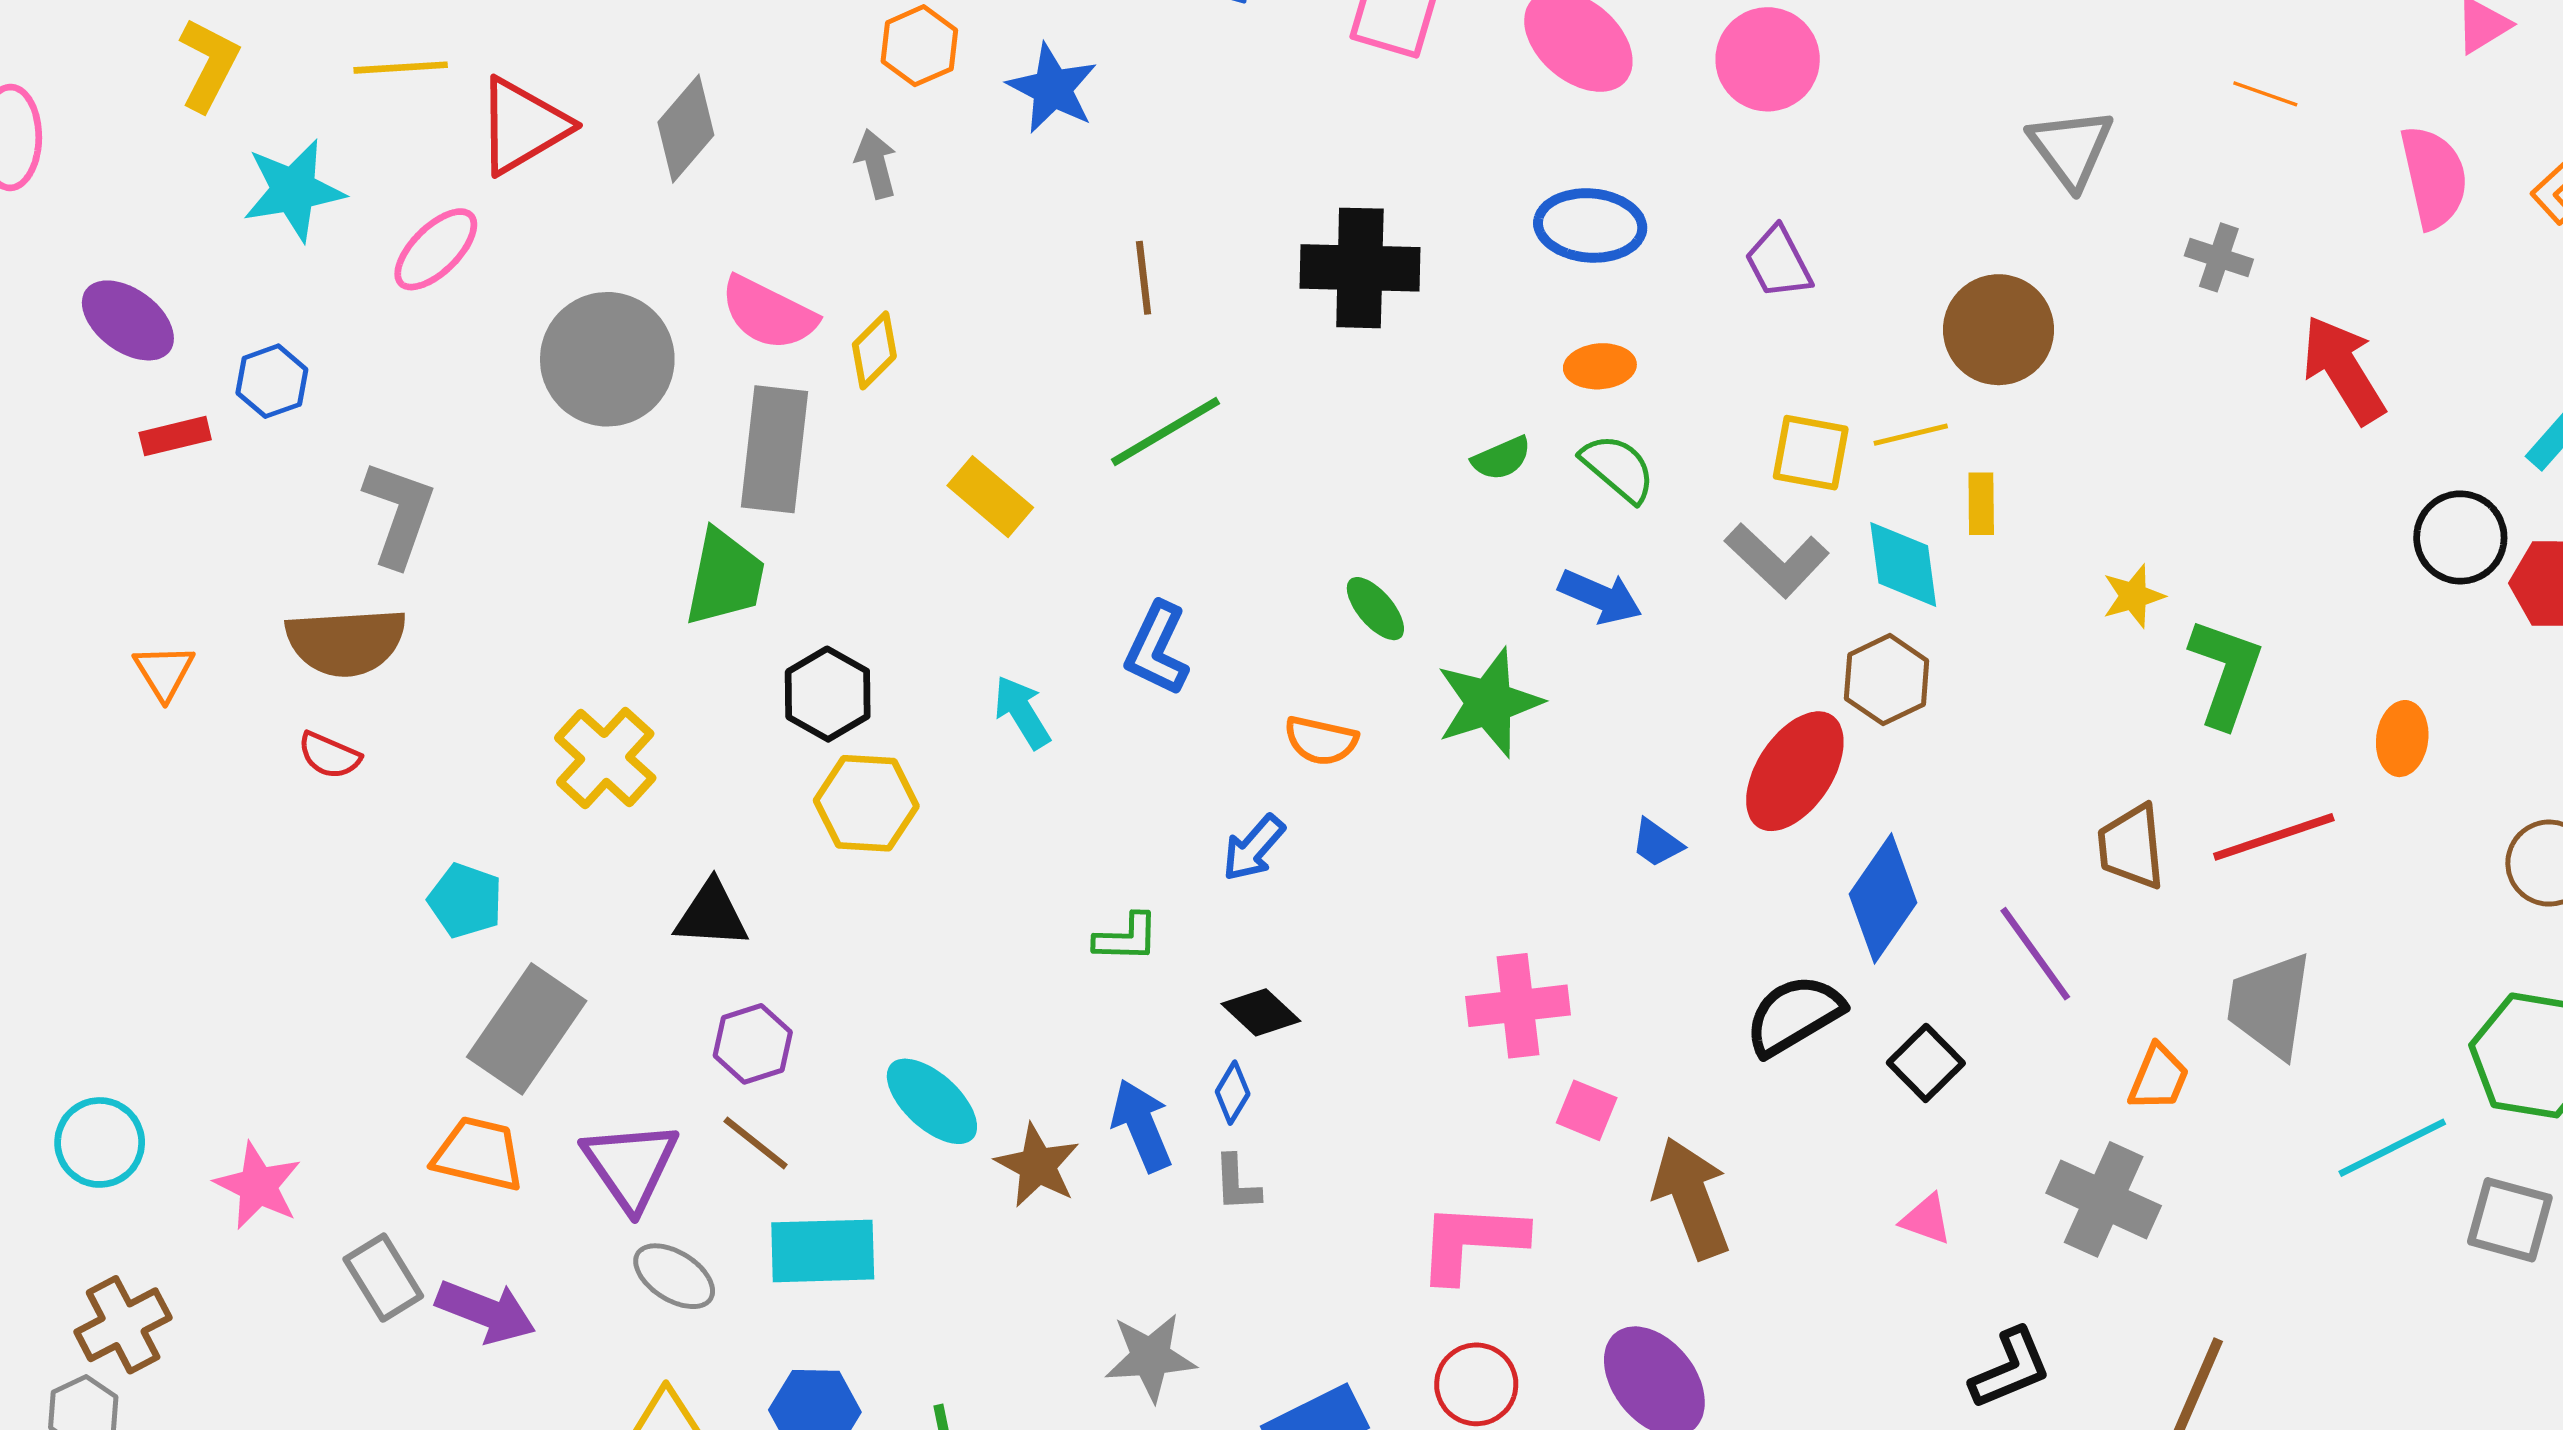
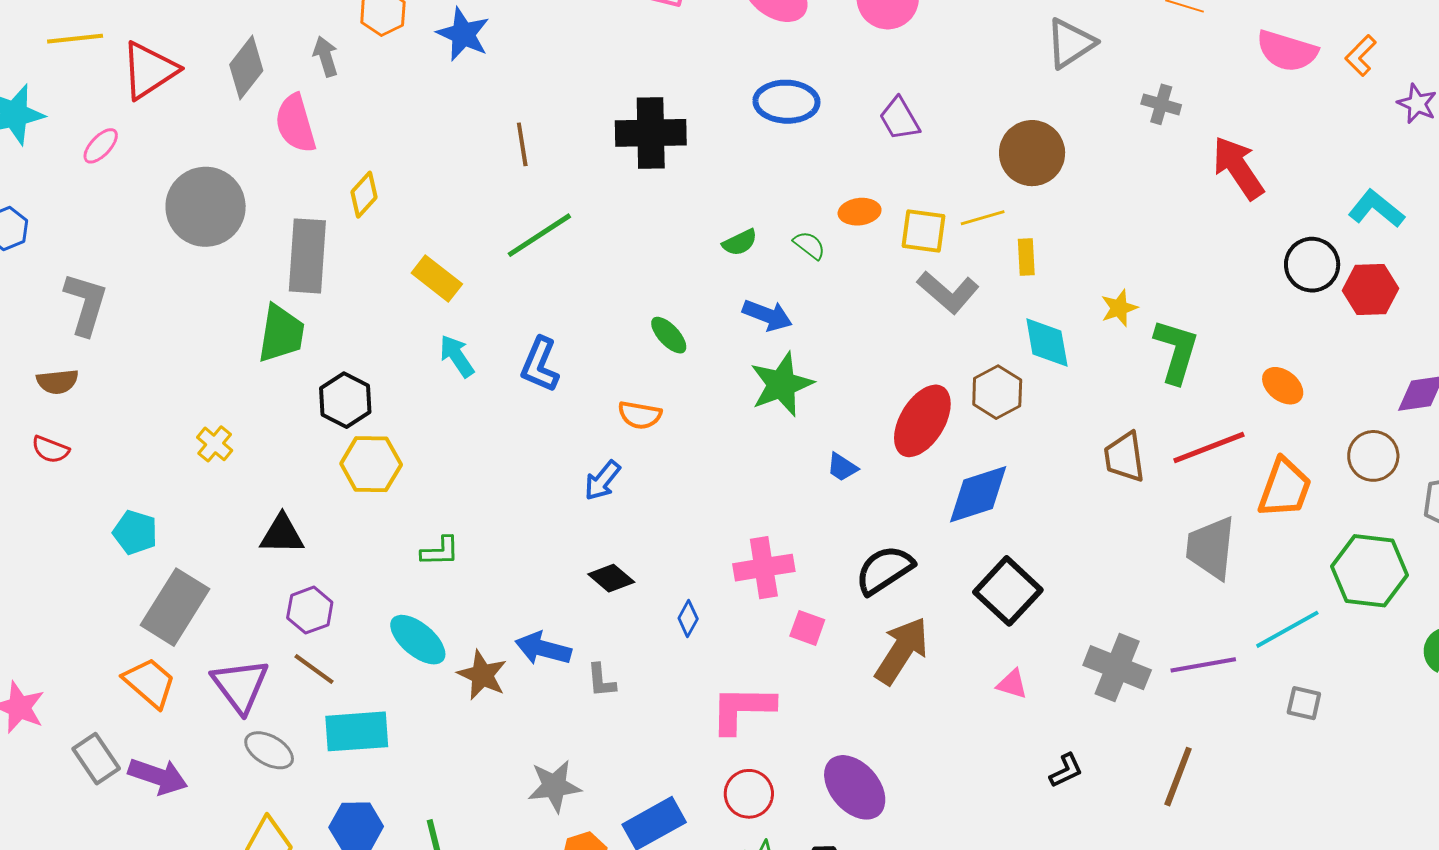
gray triangle: (2071, 148) -> (1070, 43), turned 36
gray arrow: (876, 164) -> (326, 56), moved
pink semicircle: (2434, 177) -> (1287, 51), turned 122
pink ellipse: (436, 249) -> (101, 146), size x0.7
pink semicircle: (768, 313) -> (295, 123), moved, turned 50
orange ellipse: (1600, 366) -> (860, 212), moved
green semicircle: (1618, 468) -> (809, 245), size x0.7
gray L-shape: (1777, 560) -> (948, 292), moved
cyan diamond: (1903, 564) -> (1047, 343), moved
blue arrow: (1600, 597) -> (767, 315), moved
brown semicircle: (346, 642) -> (57, 382), size x0.6
brown hexagon: (1887, 680) -> (997, 392), moved
green star: (1489, 703) -> (782, 384), moved
cyan arrow: (1022, 712) -> (457, 356), moved
orange ellipse: (2402, 739) -> (1283, 386), turned -57
yellow cross: (605, 758) -> (215, 444), size x0.6
blue diamond: (1883, 898) -> (978, 494), turned 40
green L-shape: (1126, 938) -> (440, 551), moved
purple line: (2035, 954) -> (1203, 665), moved, turned -62
black semicircle: (1794, 1015) -> (884, 570), moved
black square: (1926, 1063) -> (1008, 591), size x1.5
orange trapezoid: (2159, 1078) -> (1285, 488), moved, size x1.5
blue diamond: (1233, 1093) -> (688, 619), moved
blue arrow: (1142, 1125) -> (543, 649), turned -50
orange trapezoid: (479, 1154) -> (150, 683), turned 30
brown arrow: (1691, 1198) -> (902, 651), moved, turned 56
gray square: (2510, 1220) -> (1304, 703), moved, size x0.7
black L-shape: (2010, 1369) -> (1066, 771), size x0.7

